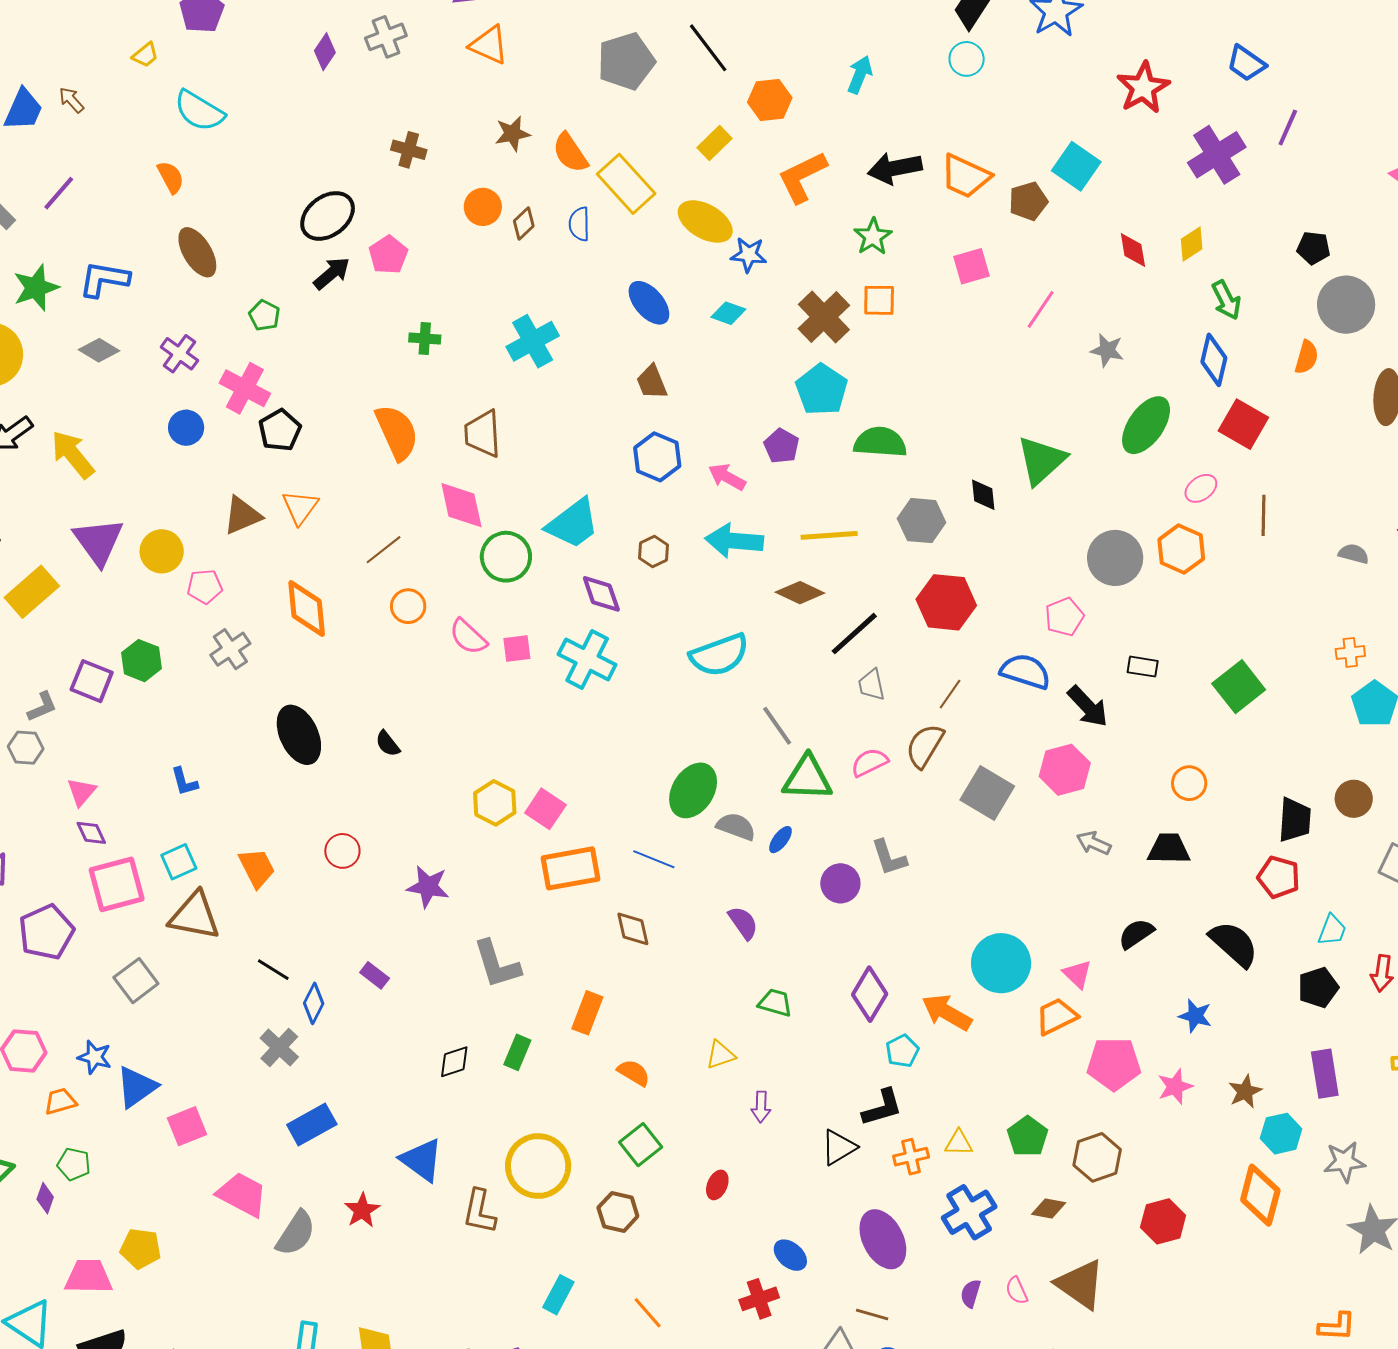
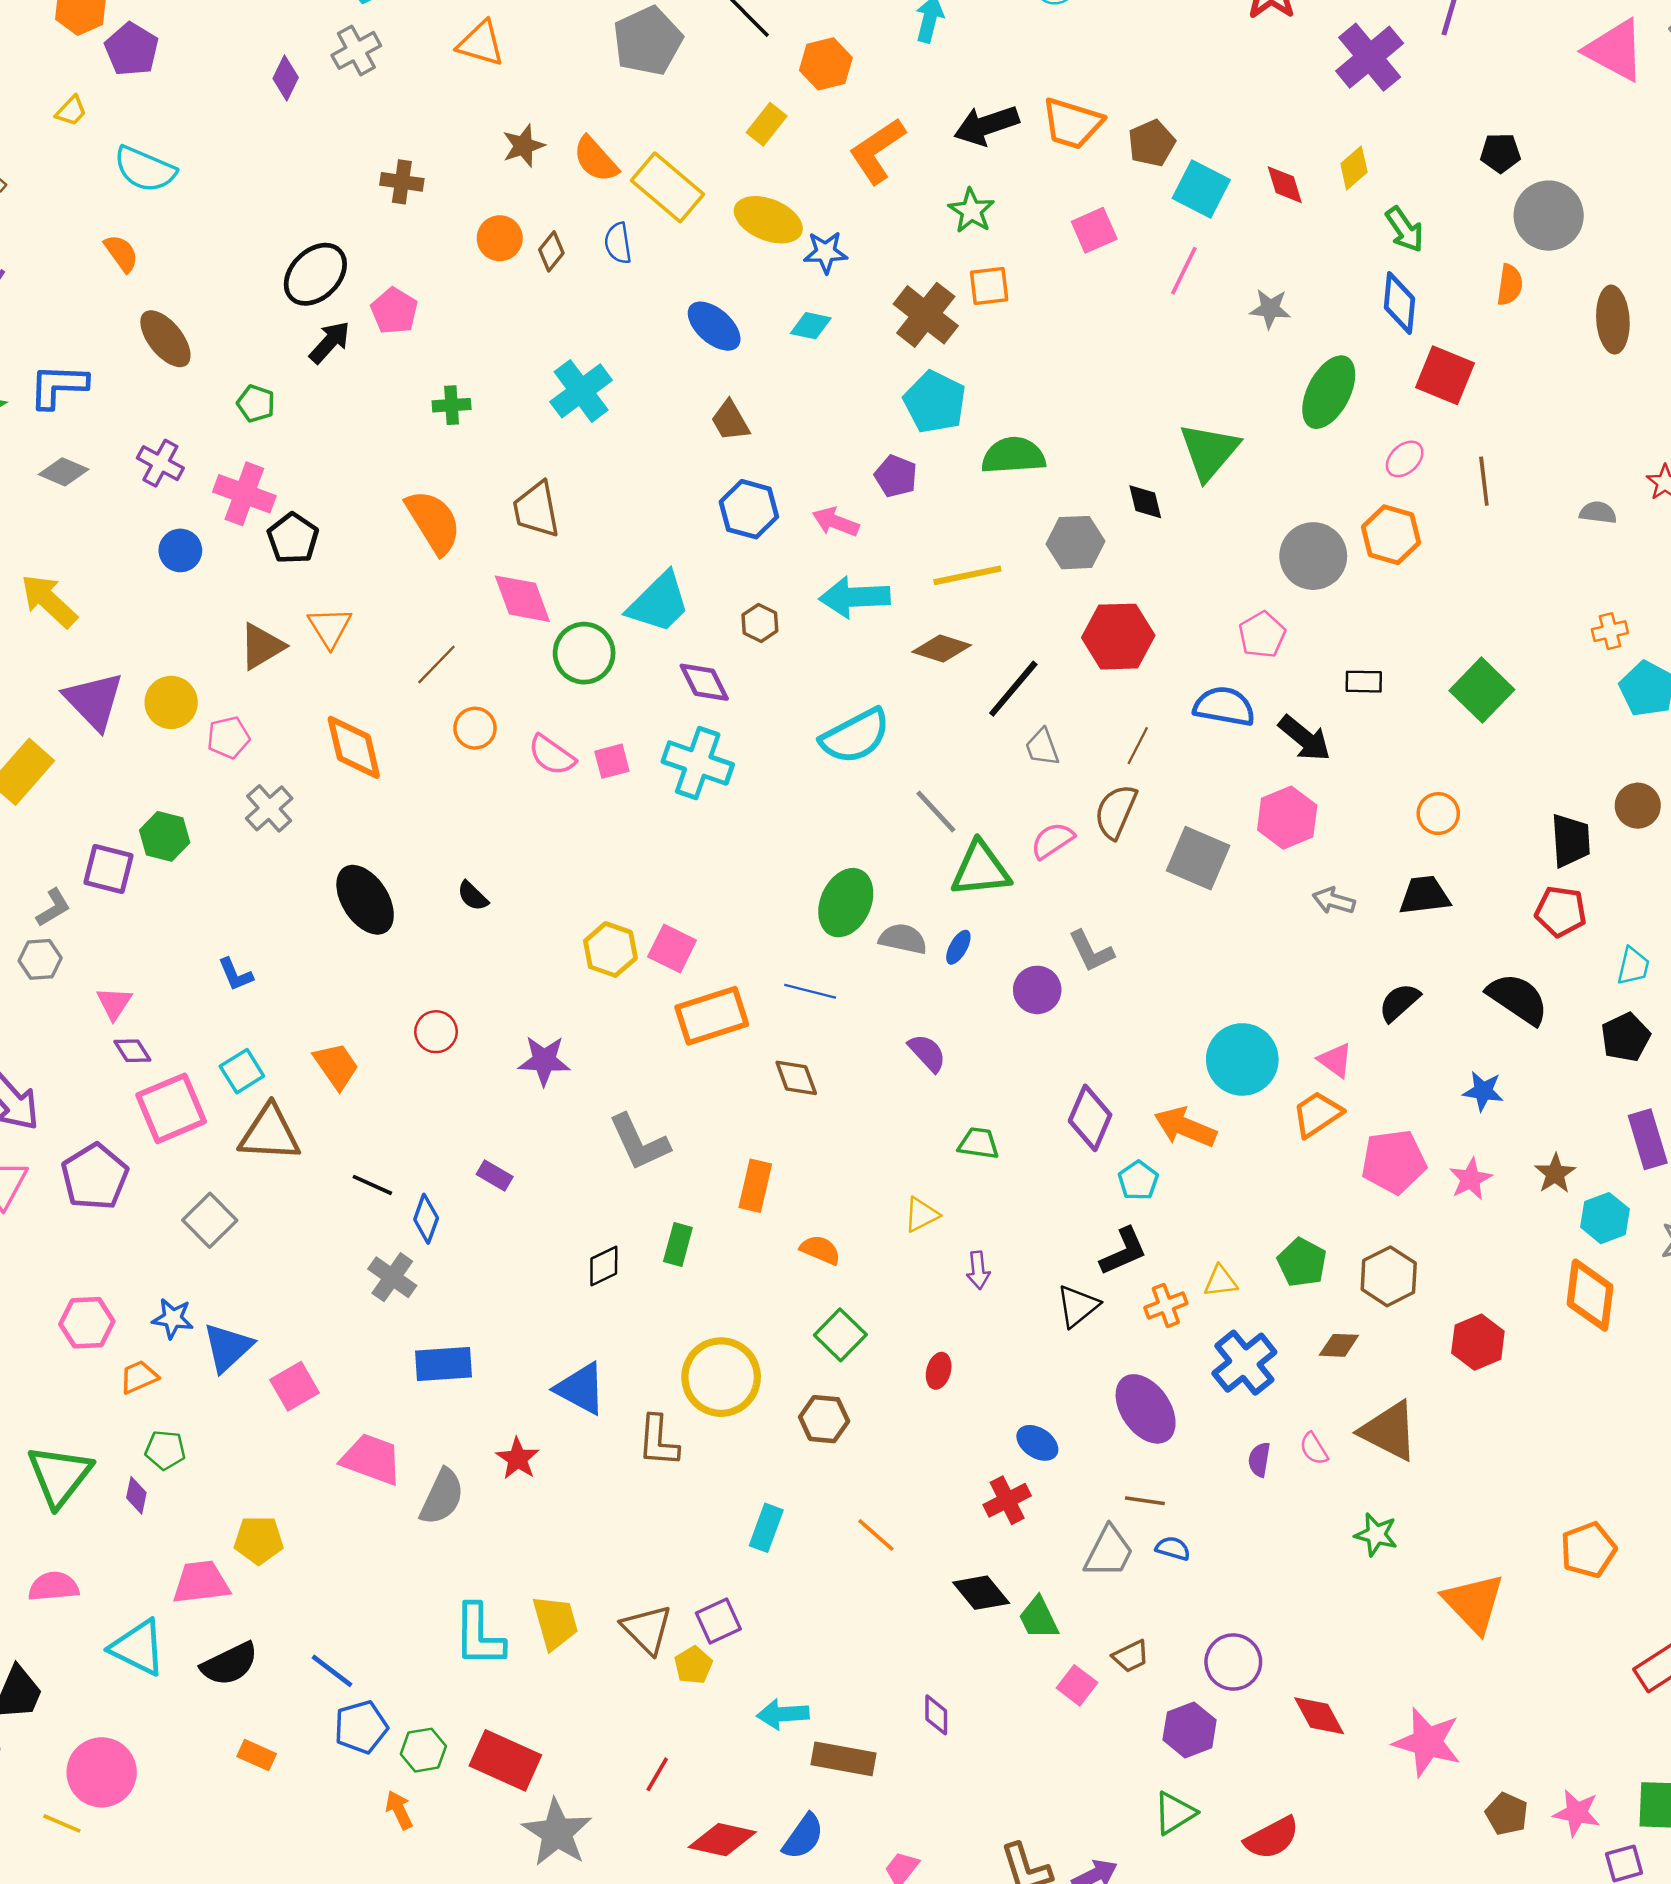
cyan square: (1076, 166) -> (1201, 189), moved
blue rectangle: (312, 1124) -> (444, 1364), turned 33

